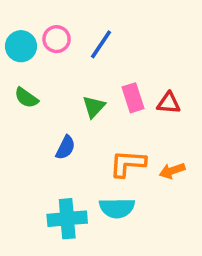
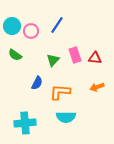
pink circle: (57, 39) -> (31, 31), moved
orange L-shape: (128, 164) -> (60, 92), moved
orange arrow: (172, 171) -> (97, 87), moved
cyan cross: (67, 219) -> (25, 123), moved

